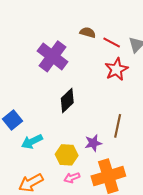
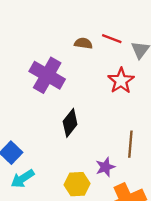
red line: (112, 42) -> (112, 39), moved
cyan arrow: (32, 142) -> (23, 179), moved

